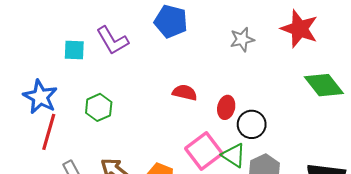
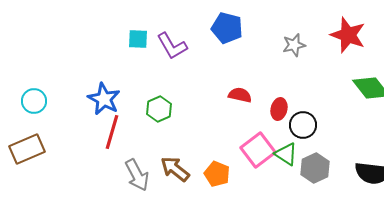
cyan square: (74, 50) -> (138, 39), moved

